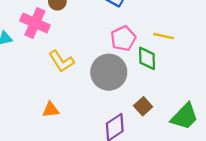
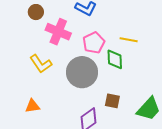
pink cross: (35, 23) -> (58, 32), moved
brown square: (143, 106) -> (112, 101), turned -35

